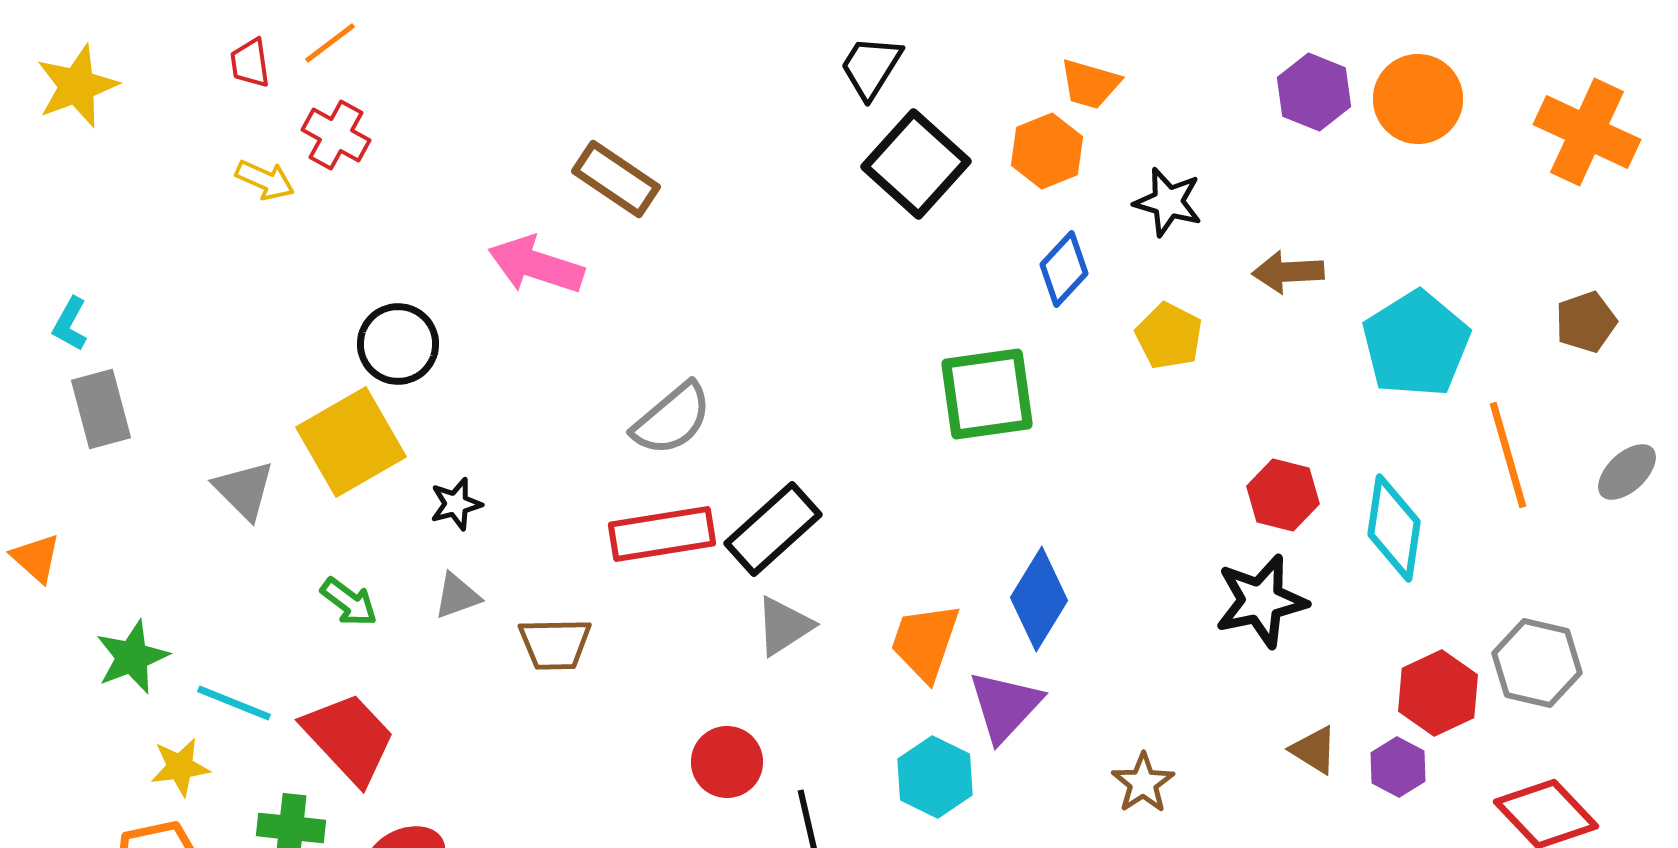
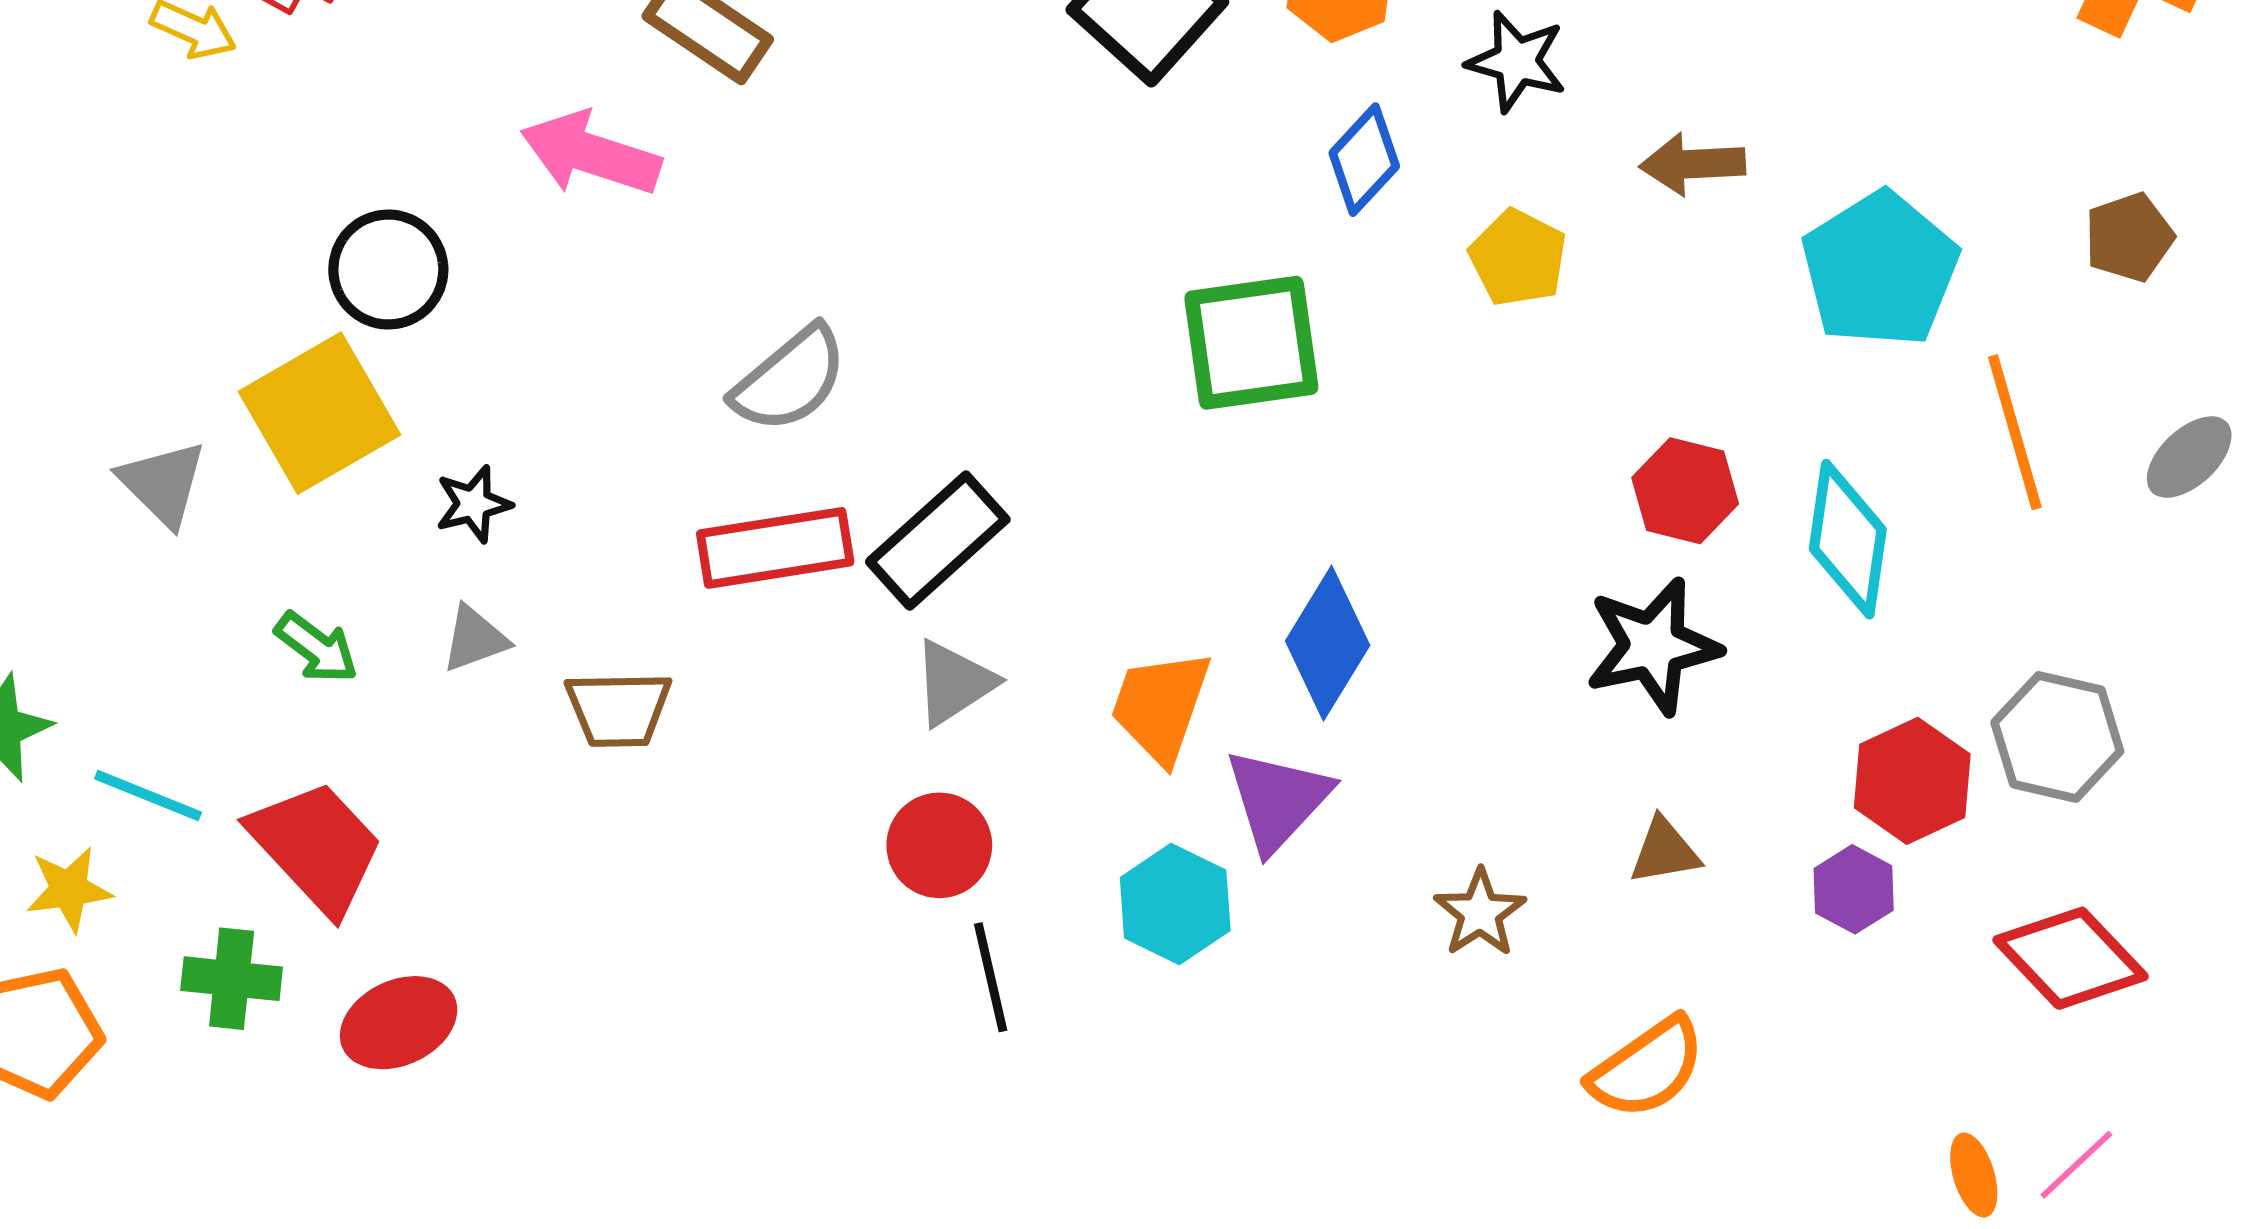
brown triangle: (1314, 750) -> (1665, 851), moved, turned -42
red circle: (727, 762) -> (939, 845), moved

